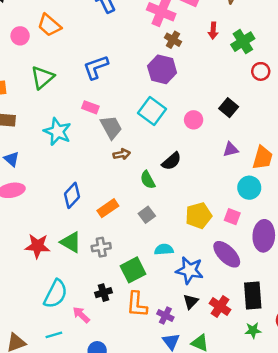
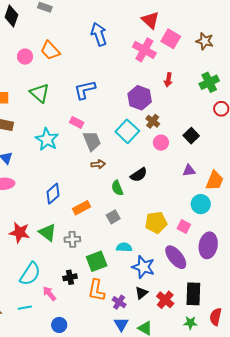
red arrow: (213, 31) -> (168, 80), moved
brown cross: (173, 40) -> (153, 121), moved
green triangle: (42, 77) -> (40, 93), turned -45

